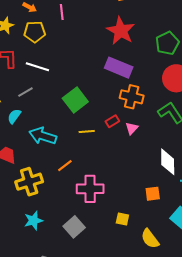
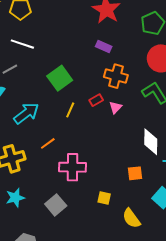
purple rectangle: (119, 68) -> (104, 47), size x0.6
yellow line: (87, 132) -> (70, 110), turned -63
cyan arrow: (43, 136) -> (26, 113), turned 124

